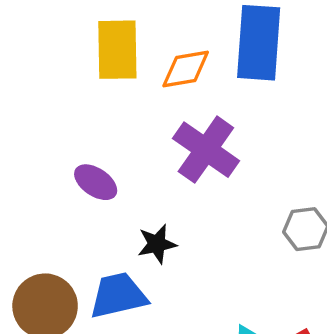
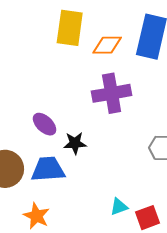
purple cross: (206, 150) -> (112, 93), turned 36
purple ellipse: (96, 182) -> (45, 124), moved

